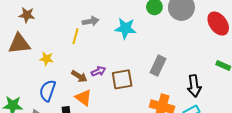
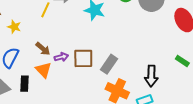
gray rectangle: (158, 66) -> (109, 64), moved
purple arrow: (99, 71) -> (61, 57), moved

